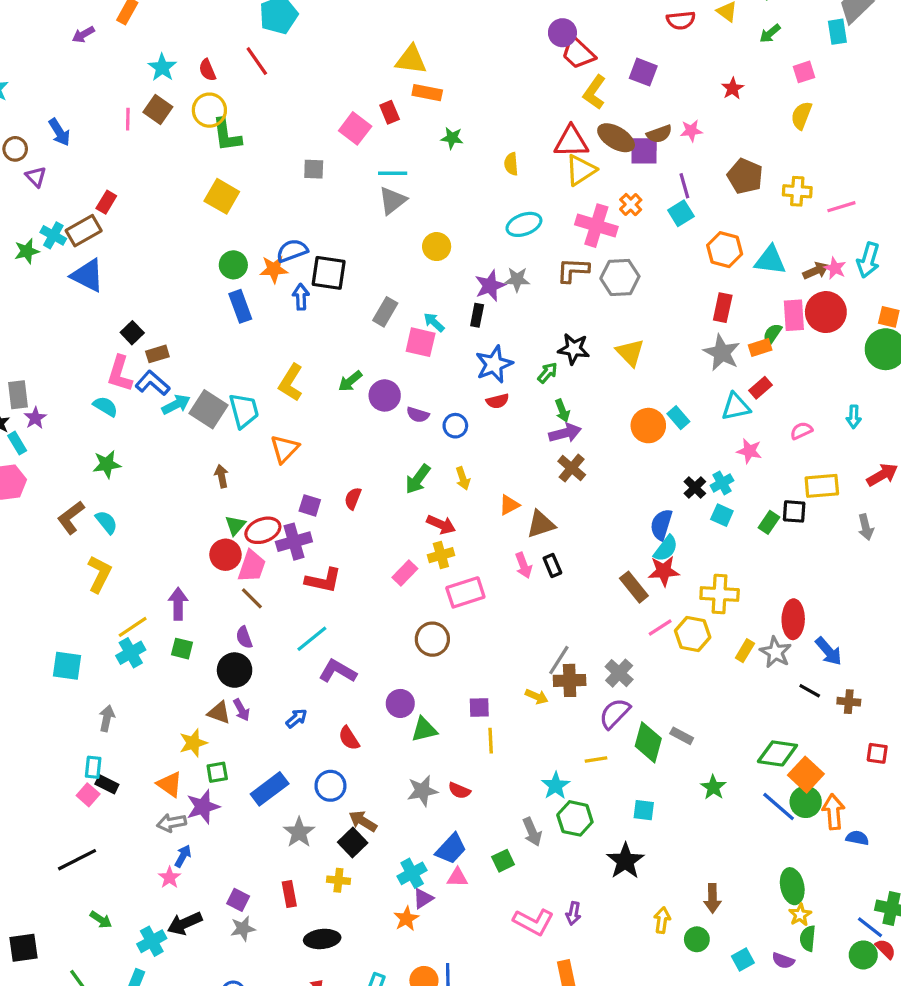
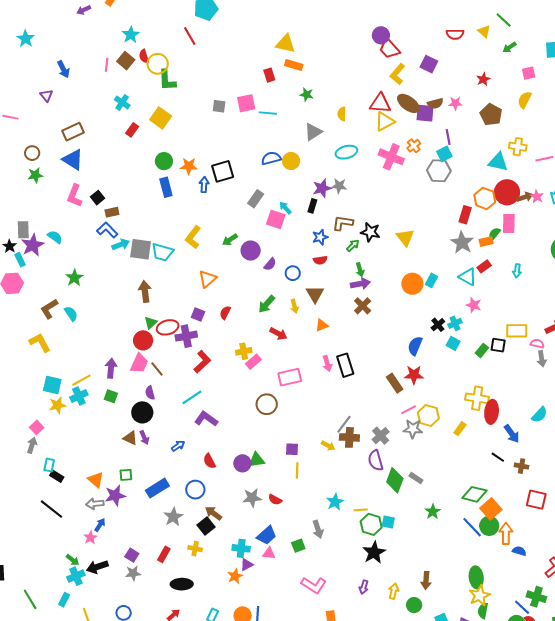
red semicircle: (207, 70) -> (144, 56), moved
pink square: (355, 128) -> (246, 103), moved, turned 36
brown circle: (15, 149) -> (32, 153), moved
brown pentagon: (745, 176) -> (491, 115), moved
gray triangle: (392, 201) -> (313, 132), moved
red rectangle: (106, 202) -> (132, 130), moved
cyan cross: (53, 235) -> (122, 102), moved
orange hexagon: (725, 250) -> (485, 198), moved
green star: (27, 251) -> (35, 175), moved
blue semicircle: (292, 251) -> (271, 158), moved
cyan triangle: (770, 260) -> (498, 162), moved
brown L-shape: (573, 270) -> (343, 223), moved
black square: (329, 273) -> (223, 171), turned -30
gray hexagon: (620, 277) -> (439, 171), moved
red circle: (826, 312) -> (507, 192), moved
blue star: (494, 364) -> (320, 237), size x0.7
pink L-shape: (120, 374) -> (75, 196), moved
cyan semicircle: (105, 406) -> (55, 237), moved
cyan triangle: (736, 407) -> (468, 277), turned 36
gray square: (208, 409) -> (141, 249), turned -30
cyan trapezoid: (244, 411) -> (162, 252), turned 115
purple semicircle: (418, 415) -> (270, 264), turned -72
cyan arrow: (854, 417) -> (517, 271), moved
purple star: (35, 418) -> (33, 245), size x1.6
cyan rectangle: (678, 418) -> (432, 280), turned 64
pink semicircle: (801, 431) -> (537, 344), moved, turned 32
orange triangle: (284, 449) -> (207, 279), moved
green star: (107, 464) -> (74, 278), turned -30
brown arrow: (222, 476) -> (145, 291), size x1.5
brown triangle: (541, 524) -> (315, 294), moved, turned -48
cyan semicircle: (666, 548) -> (539, 415), moved
yellow cross: (441, 555) -> (244, 351), moved
black rectangle: (552, 565) -> (345, 365), size x1.6
pink trapezoid: (252, 566) -> (139, 363), moved
yellow L-shape: (99, 574) -> (40, 342), moved, turned -60
red L-shape: (323, 580) -> (202, 362), turned -60
yellow cross: (720, 594) -> (477, 398), moved
gray star: (776, 652) -> (413, 429), moved, turned -30
cyan square: (67, 666) -> (52, 385), moved
purple circle: (400, 703) -> (242, 463), moved
purple semicircle: (615, 713) -> (376, 460), turned -65
gray arrow: (107, 718) -> (32, 445), moved
yellow star: (193, 743) -> (57, 405), moved
red square: (877, 753) -> (536, 500), size x1.5
yellow line: (596, 759) -> (361, 510), moved
pink square: (88, 795) -> (37, 427), moved
green hexagon: (575, 818) -> (371, 524), moved
black line: (77, 860) -> (52, 509), moved, turned 60
cyan cross: (412, 873) -> (241, 548), turned 30
red rectangle: (289, 894) -> (164, 554), turned 35
purple arrow: (573, 913) -> (364, 587), moved
yellow star: (800, 915) -> (479, 596), size x1.5
green arrow: (101, 920) -> (73, 560), moved

